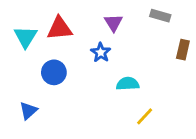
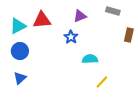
purple triangle: (113, 23) -> (80, 16), turned 40
cyan triangle: (26, 37) -> (18, 26), turned 30
blue circle: (54, 72) -> (20, 51), moved

